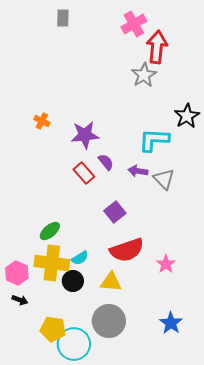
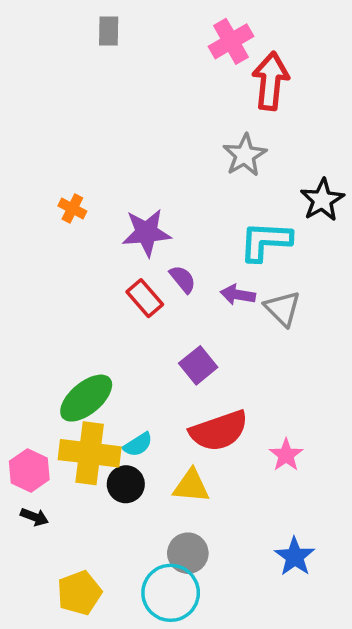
gray star: (144, 75) -> (245, 155), moved
green ellipse: (50, 231) -> (86, 398), size x1.5
gray circle: (109, 321) -> (188, 553), size x0.7
yellow pentagon: (53, 329) -> (79, 593), moved, turned -30
cyan circle: (74, 344) -> (171, 593), moved

